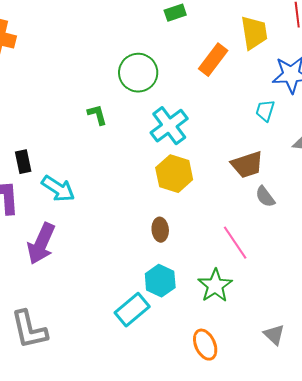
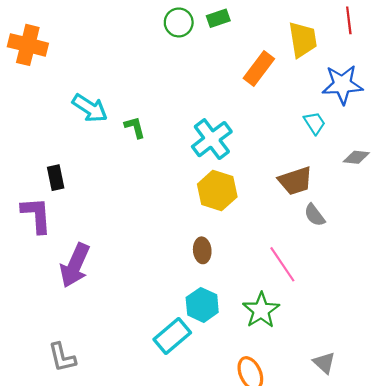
green circle: (138, 73) -> (179, 22), moved, size x0.7
cyan trapezoid: (265, 111) -> (315, 123), turned 130
cyan arrow: (58, 189) -> (90, 108), moved
gray L-shape: (29, 330) -> (62, 357), size x0.7

